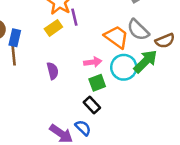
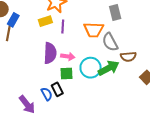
purple line: (74, 17) -> (63, 27), moved
orange trapezoid: (116, 37) -> (94, 30), moved, turned 130
purple semicircle: (53, 71) -> (50, 53), moved, size x1.5
blue semicircle: (83, 128) -> (47, 94), moved

